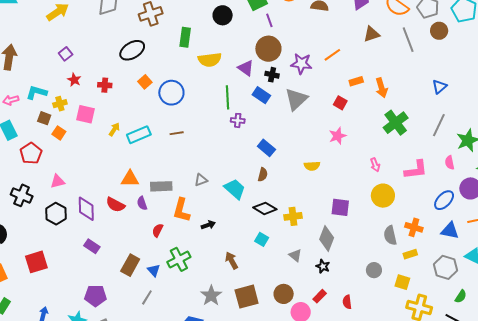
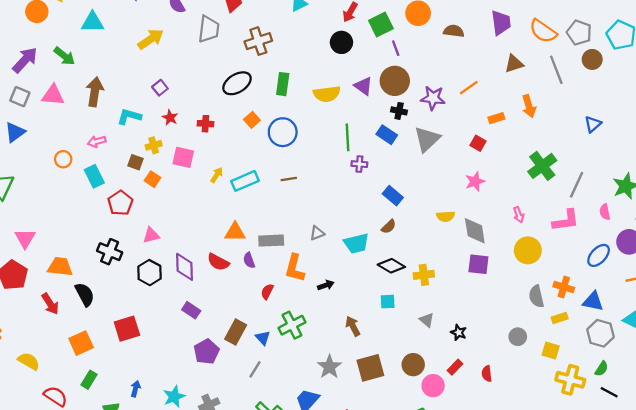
green rectangle: (185, 37) -> (283, 84), moved
purple triangle: (246, 68) -> (363, 86), moved
orange arrow: (381, 88) -> (529, 106), moved
cyan L-shape: (36, 92) -> (129, 116), moved
gray line: (439, 125) -> (577, 185), moved
brown semicircle: (263, 175) -> (389, 227), turned 32
cyan trapezoid: (235, 189) -> (356, 243), turned 125
blue triangle: (450, 231) -> (593, 301), moved
cyan square: (262, 239) -> (388, 302), turned -32
gray diamond: (327, 239) -> (475, 231), moved, turned -30
purple pentagon: (95, 296) -> (206, 352), moved, turned -30
green semicircle: (461, 296) -> (602, 369), moved

